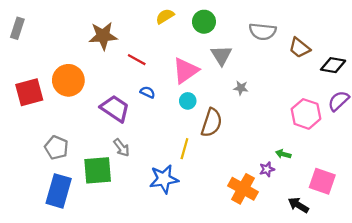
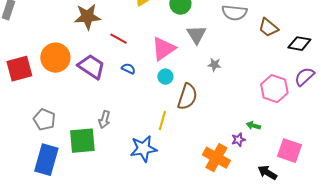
purple trapezoid: (115, 109) -> (91, 67), moved
gray arrow: (122, 148) -> (104, 120), turned 54

